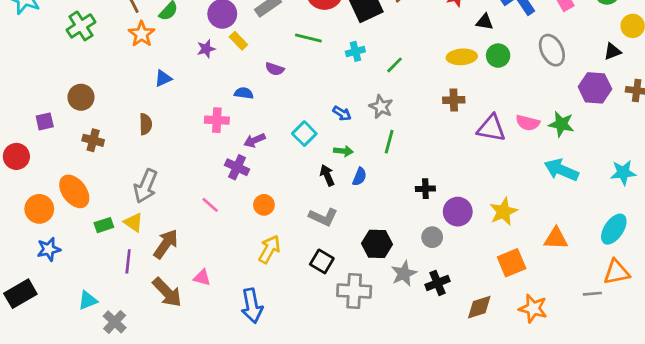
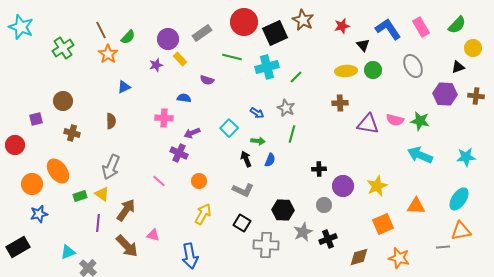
black triangle: (485, 22) -> (363, 45), turned 40
cyan cross: (355, 51) -> (267, 67), size x1.6

